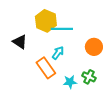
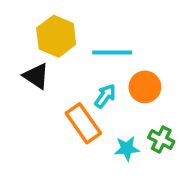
yellow hexagon: (46, 21) -> (56, 36), moved
orange circle: (94, 47) -> (145, 87), moved

